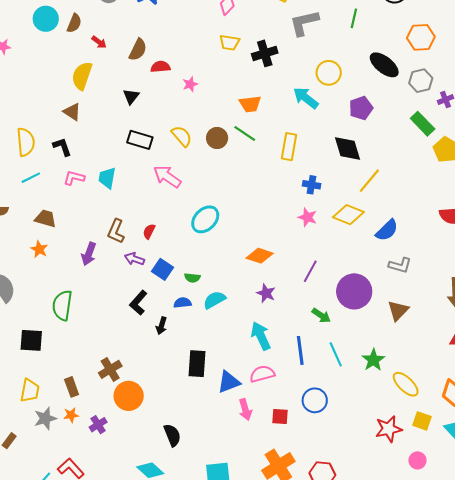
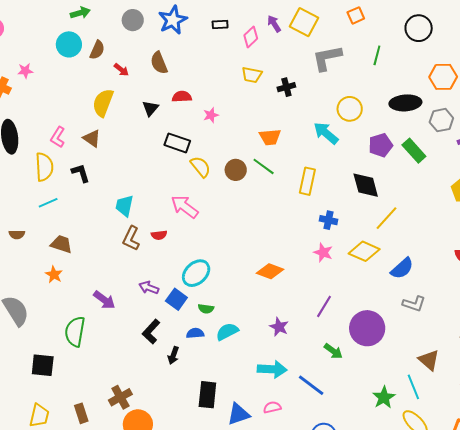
brown semicircle: (138, 50) -> (159, 63), moved, turned 130
black cross: (265, 53) -> (286, 87), size x0.7
black ellipse: (384, 65) -> (405, 103), turned -44
black triangle: (131, 96) -> (150, 108), moved
green rectangle: (423, 124) -> (414, 151), moved
black rectangle: (140, 140) -> (177, 143), moved
pink L-shape: (74, 178) -> (58, 137), moved, turned -75
cyan ellipse: (205, 219) -> (196, 273), moved
brown L-shape: (116, 231) -> (131, 238), moved
red semicircle: (149, 231) -> (159, 235), moved, turned -126
purple arrow: (89, 254) -> (104, 300), moved, turned -75
orange diamond: (260, 256) -> (270, 271), moved
brown triangle: (398, 311) -> (429, 360), moved, turned -35
cyan arrow: (261, 336) -> (272, 369), turned 116
blue line: (300, 350) -> (311, 385), turned -48
cyan line: (336, 354) -> (413, 387), moved
pink semicircle: (262, 374) -> (272, 407), size x0.7

